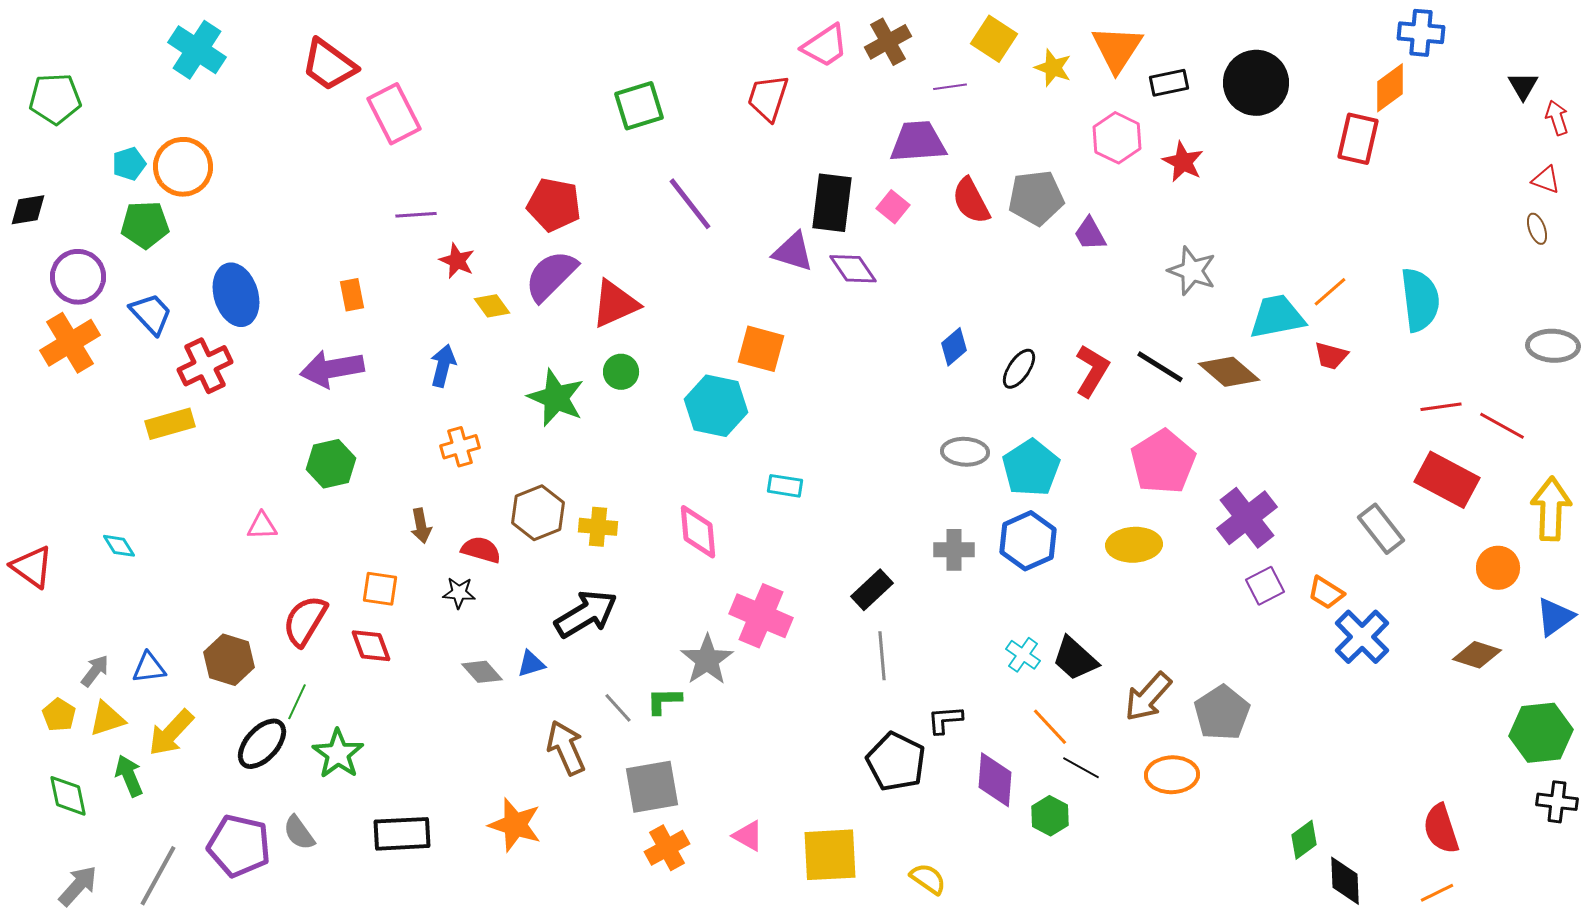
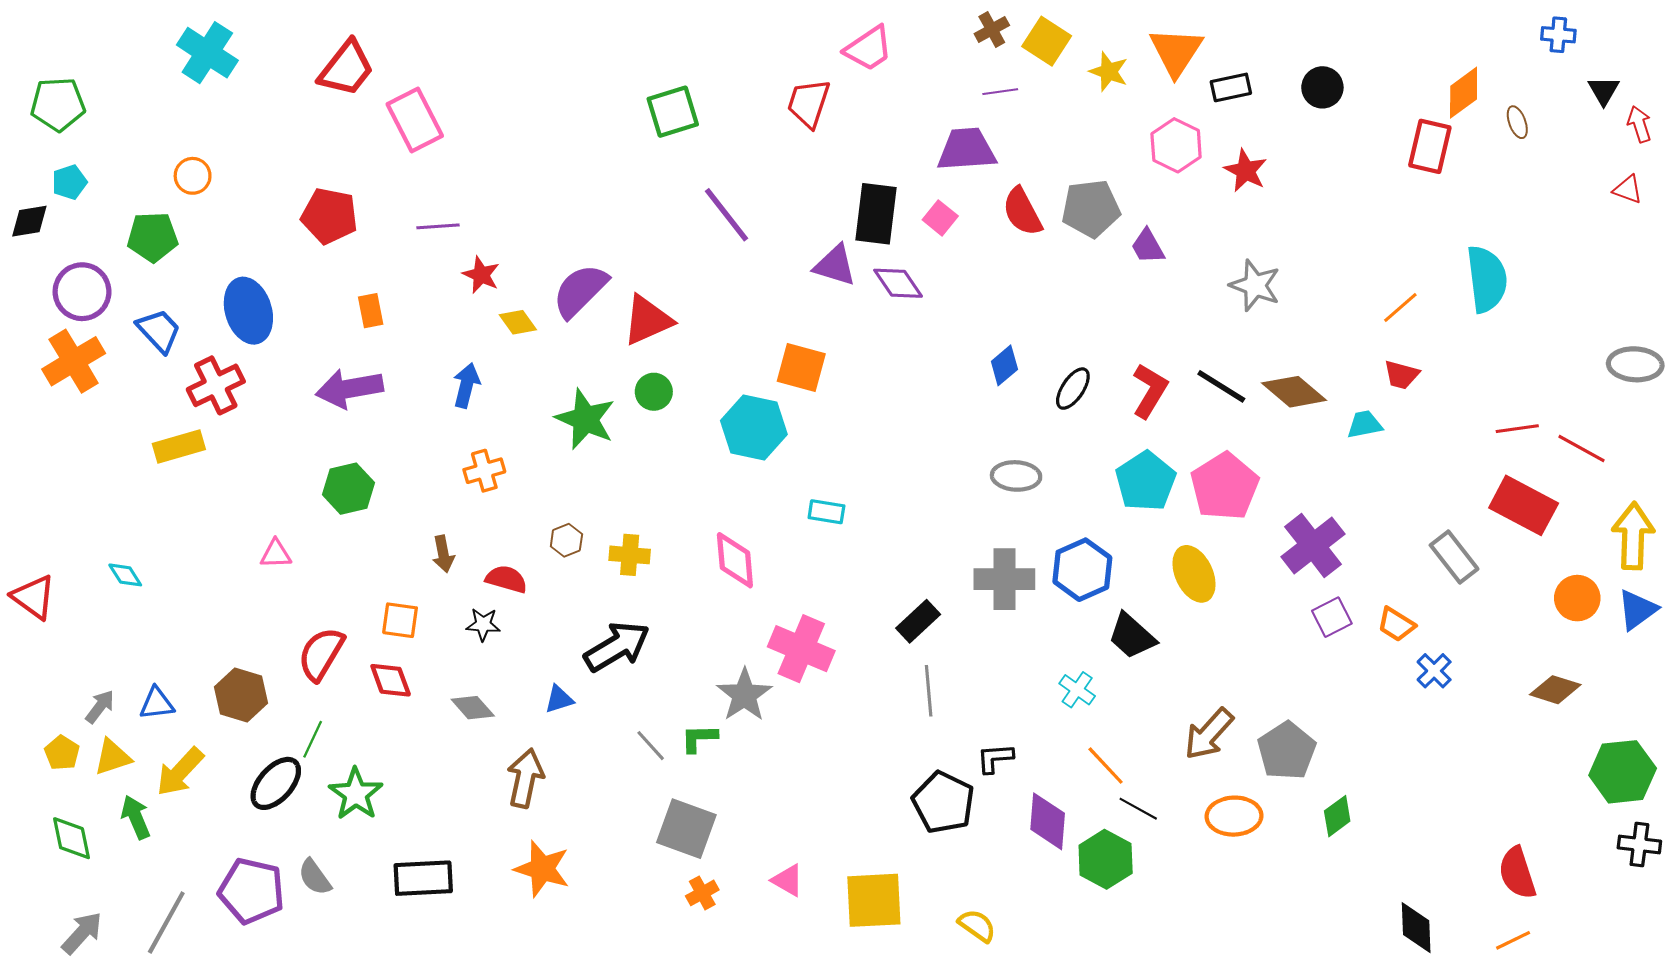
blue cross: (1421, 33) -> (1558, 35), moved, size x0.7
brown cross: (888, 42) -> (992, 29), moved, size x0.7
red trapezoid: (329, 65) -> (346, 68), turned -88
black circle: (1256, 83) -> (1322, 87), size x0.6
cyan pentagon: (129, 164) -> (69, 182), moved
orange circle: (183, 167) -> (193, 176), size x0.6
red pentagon: (554, 205) -> (329, 216), moved
brown ellipse: (1537, 229) -> (1517, 122), moved
cyan semicircle: (1420, 300) -> (1487, 279), moved
cyan trapezoid: (1277, 317) -> (1365, 424), moved, size x0.6
cyan pentagon: (1031, 468) -> (1146, 481), moved
brown hexagon: (538, 513) -> (566, 540), size x0.6
yellow ellipse: (1134, 545) -> (1194, 574), turned 68
gray cross: (954, 550) -> (1004, 579), size x1.4
blue triangle: (1555, 617) -> (1637, 610), moved
blue cross: (1362, 637) -> (1434, 671), size x0.6
black trapezoid: (1075, 659) -> (1132, 636), moved
gray diamond: (482, 672) -> (473, 708), moved
brown arrow: (566, 748) -> (525, 778), moved, turned 36
gray square: (652, 787) -> (686, 829), turned 30
green hexagon: (1050, 816) -> (1106, 859), size x1.4
green diamond: (1304, 840) -> (1337, 816), moved
orange cross: (667, 848) -> (702, 893), size x0.7

